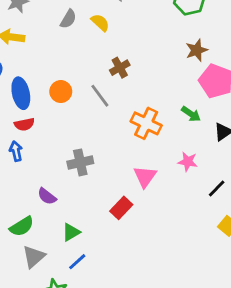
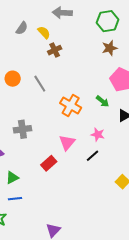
brown star: (197, 50) -> (110, 48), moved
brown cross: (120, 68) -> (55, 50), moved
black line: (217, 188) -> (92, 156), moved
blue line: (77, 262) -> (15, 199), turned 32

